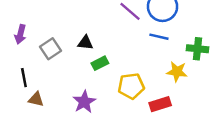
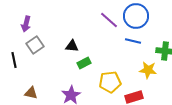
purple arrow: (20, 34) -> (26, 24), moved
gray square: (50, 49) -> (35, 45), moved
black line: (24, 78) -> (14, 60), moved

